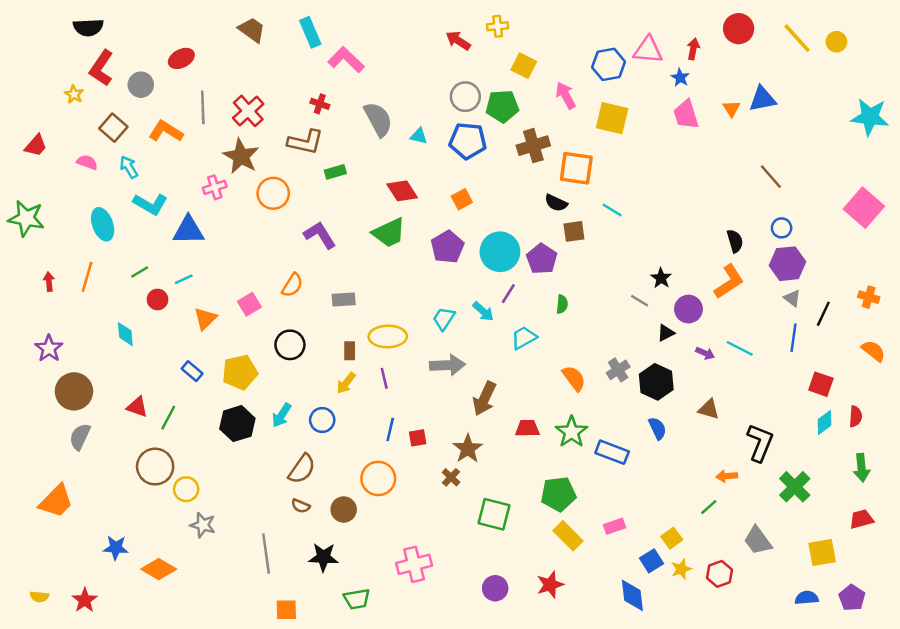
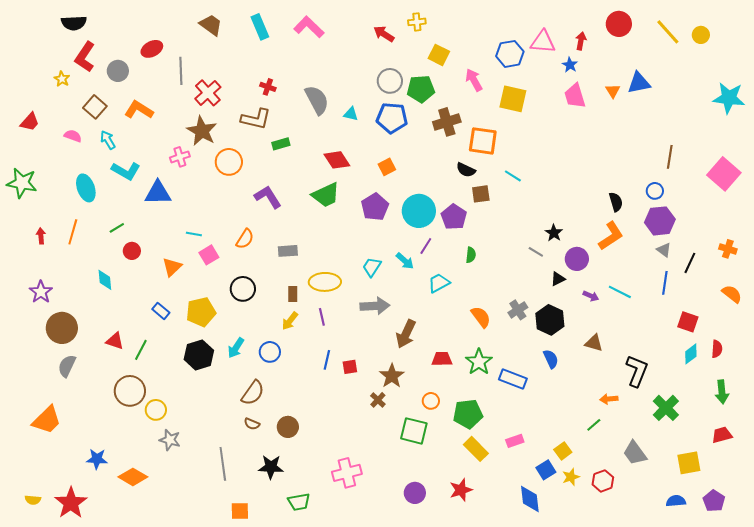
pink L-shape: (346, 60) -> (309, 27), moved
gray line: (203, 107) -> (181, 71), moved
brown line: (771, 177) -> (670, 157), moved, turned 50
cyan line: (184, 279) -> (194, 234), moved, turned 35
orange circle: (378, 478) -> (431, 401), moved, size x0.6
red star: (85, 600) -> (71, 503), size x1.5

